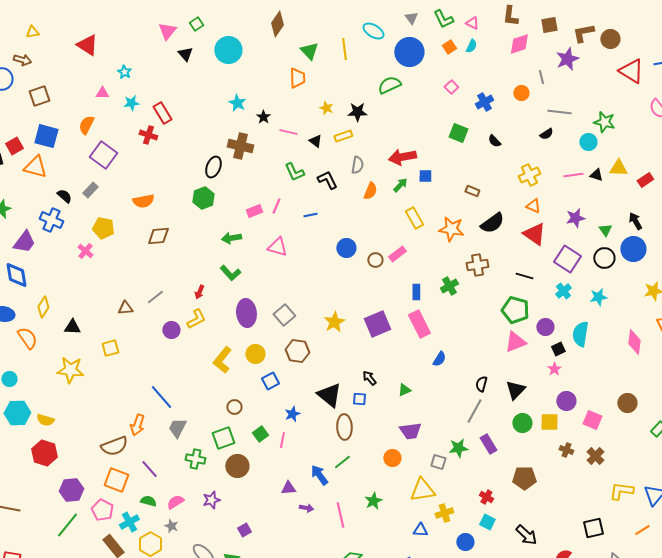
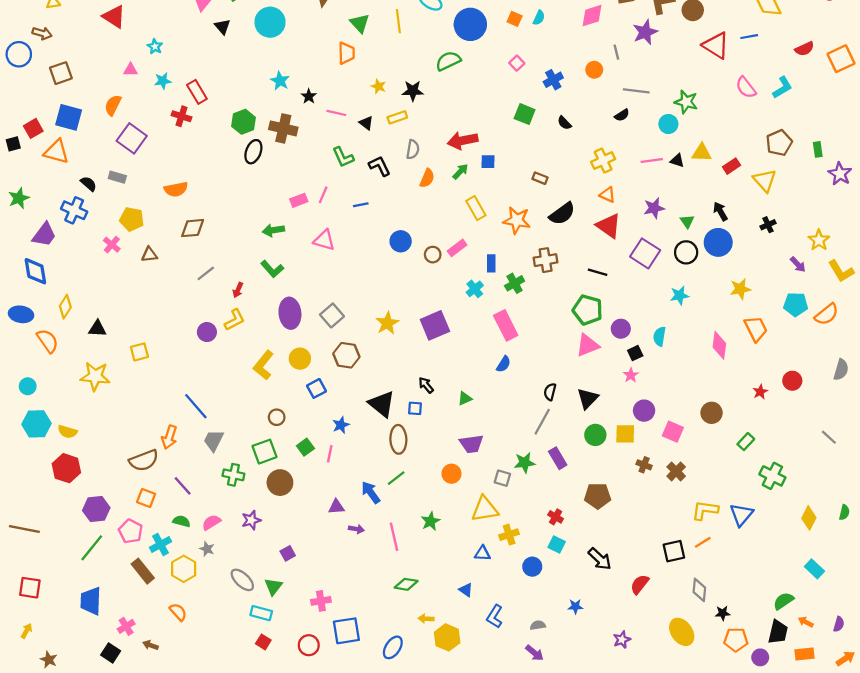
orange square: (449, 47) -> (515, 19), turned -32
gray rectangle: (90, 190) -> (117, 177), turned 63
green hexagon: (203, 198) -> (243, 122), moved
cyan cross: (563, 291) -> (475, 289), moved
blue rectangle: (416, 292) -> (491, 263), moved
gray line: (155, 297) -> (206, 273), moved
brown triangle: (125, 308) -> (149, 255), moved
pink rectangle: (419, 324) -> (506, 325), moved
cyan semicircle: (580, 334) -> (660, 336), size x0.7
orange square: (116, 480) -> (146, 498), size x0.7
orange line: (642, 530) -> (703, 542), moved

